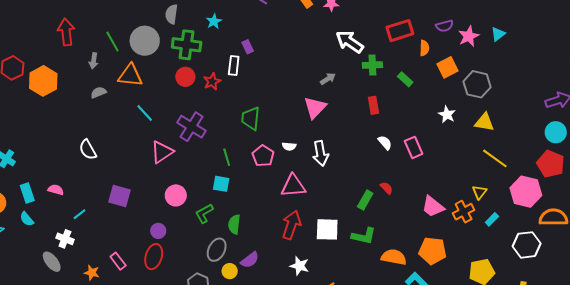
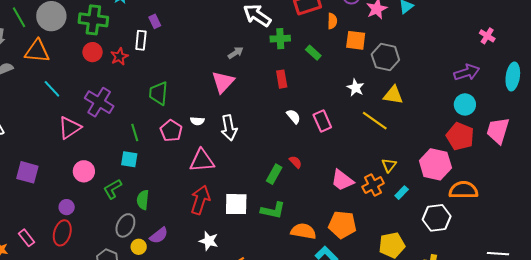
orange square: (448, 67) -> (356, 40), turned 35
yellow line: (495, 158) -> (375, 121), moved

